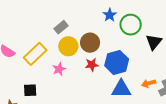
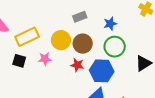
green circle: (131, 25) -> (115, 47), moved
gray rectangle: (61, 27) -> (80, 17), moved
black square: (30, 90) -> (19, 61), moved

